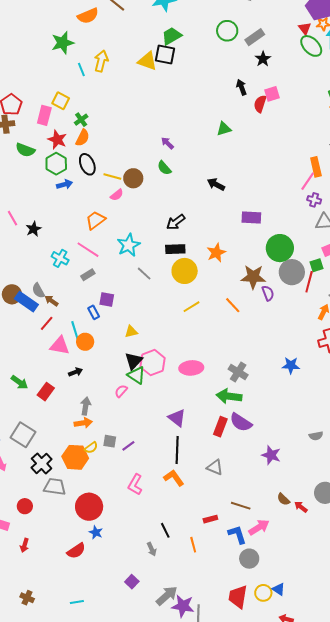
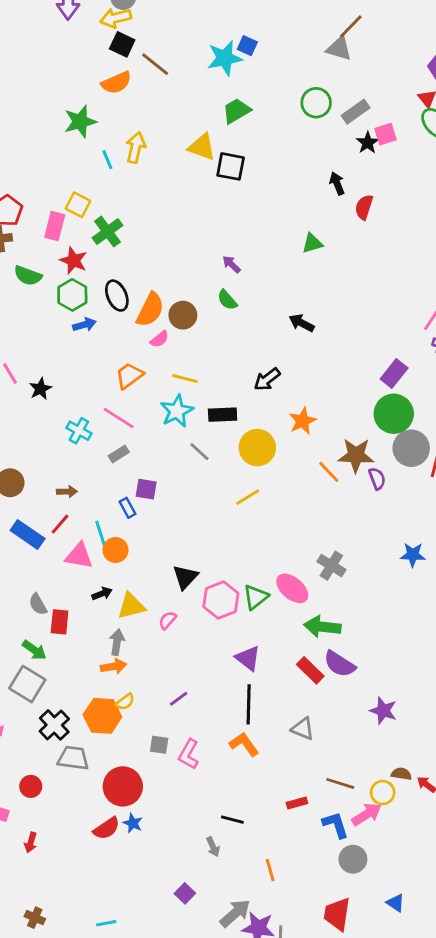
black square: (165, 55) -> (231, 166), moved
pink square: (272, 94) -> (386, 134), moved
green cross: (81, 120) -> (107, 232), size x1.5
orange semicircle: (83, 138) -> (150, 310), moved, size x1.4
yellow line: (112, 176) -> (185, 379), moved
purple rectangle: (251, 217) -> (394, 373), moved, turned -54
black arrow: (176, 222) -> (267, 379), moved
black rectangle: (175, 249) -> (223, 415), moved
gray semicircle: (38, 291) -> (38, 604), moved
brown arrow: (52, 301) -> (67, 492), turned 144
blue rectangle: (26, 302) -> (28, 534), moved
orange line: (233, 305) -> (329, 472), moved
yellow line: (192, 307) -> (248, 497), moved
yellow triangle: (131, 332) -> (131, 606), moved, size x1.5
pink hexagon: (153, 363) -> (221, 600), moved
blue star: (291, 365) -> (413, 555), moved
pink ellipse: (191, 368) -> (292, 588), moved, turned 45
gray cross: (238, 372) -> (331, 566), moved
green triangle: (136, 375) -> (256, 597), moved, turned 48
green arrow: (19, 382) -> (34, 650), moved
red rectangle: (46, 392) -> (60, 622), turned -30
red rectangle: (220, 427) -> (310, 670), turned -66
gray square: (110, 441) -> (159, 745), moved
brown semicircle: (283, 499) -> (401, 774), turned 144
black line: (165, 530) -> (232, 820), turned -49
orange line: (193, 545) -> (270, 870), moved
red semicircle: (76, 551) -> (107, 828), moved
yellow circle: (263, 593) -> (383, 793), moved

